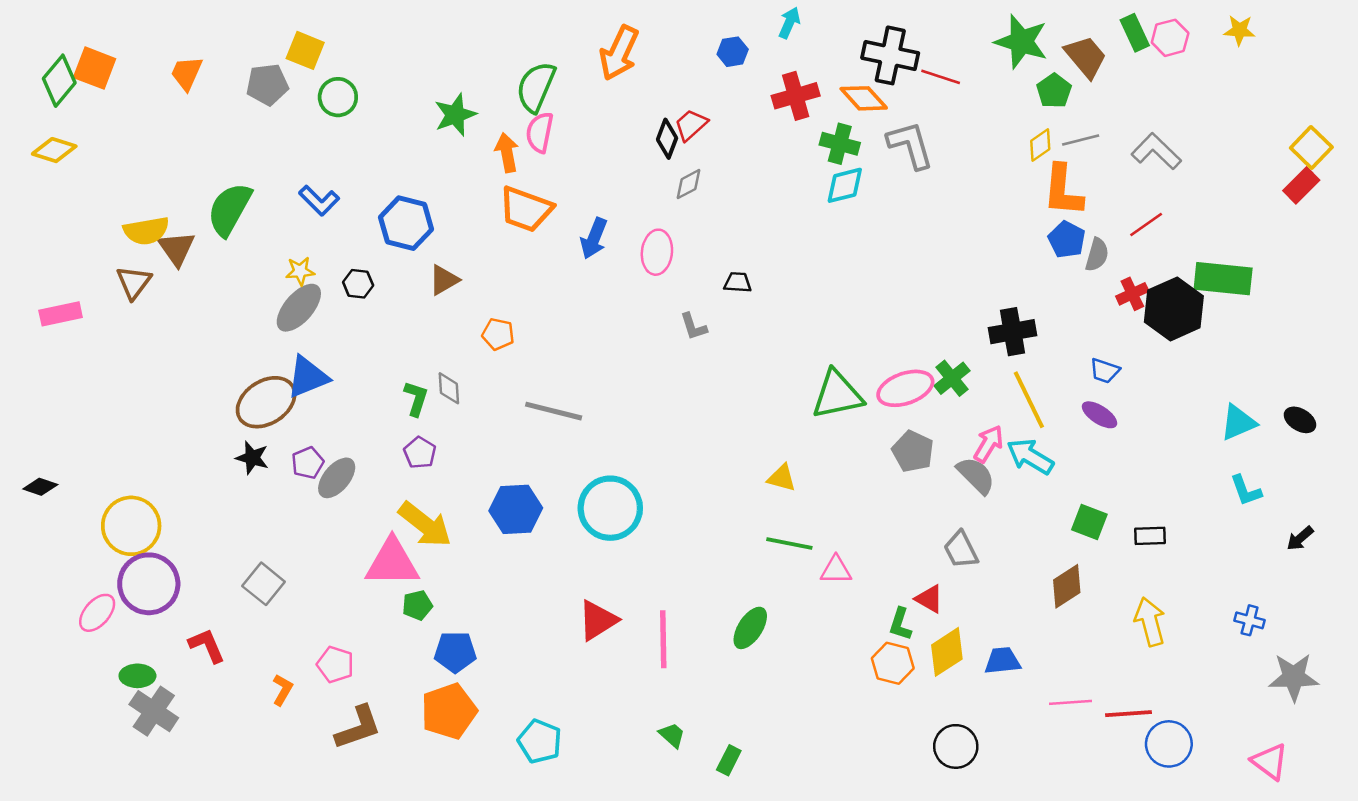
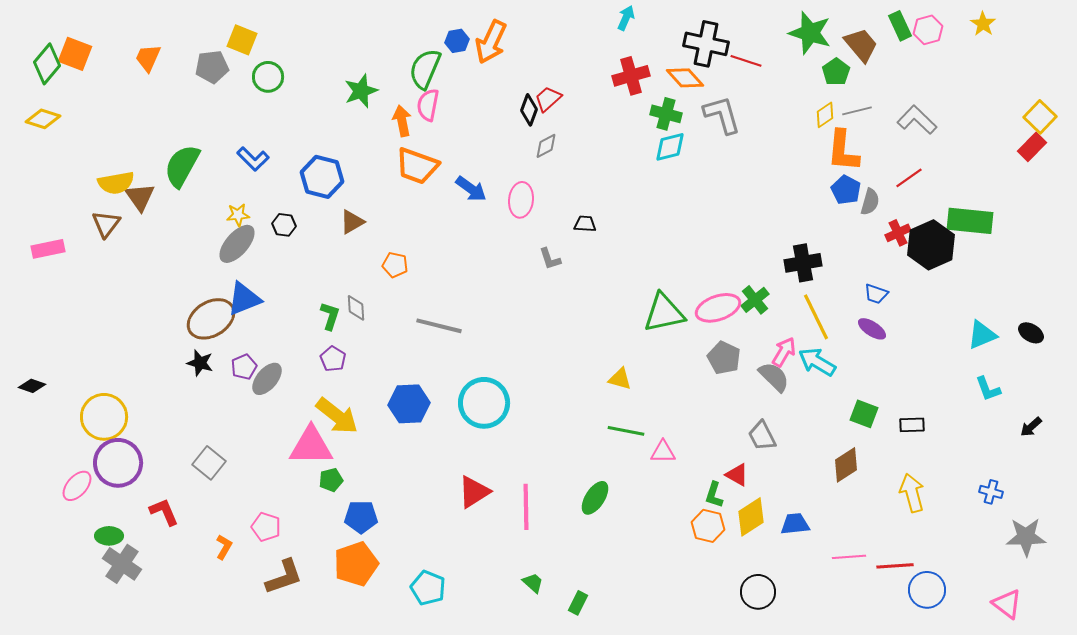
yellow star: (1239, 30) -> (983, 24), turned 30
blue hexagon: (733, 52) -> (457, 41), moved
blue arrow: (594, 238) -> (471, 189), turned -76

